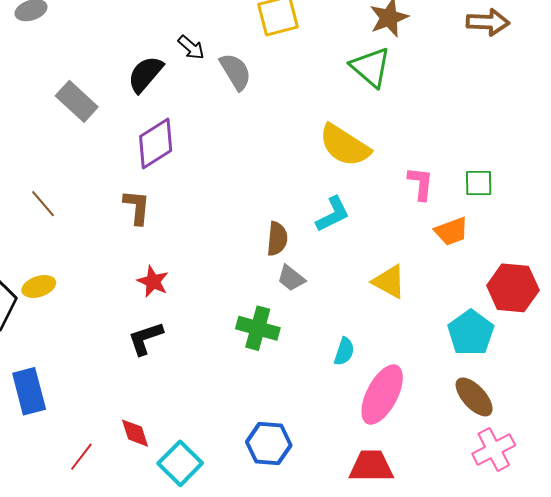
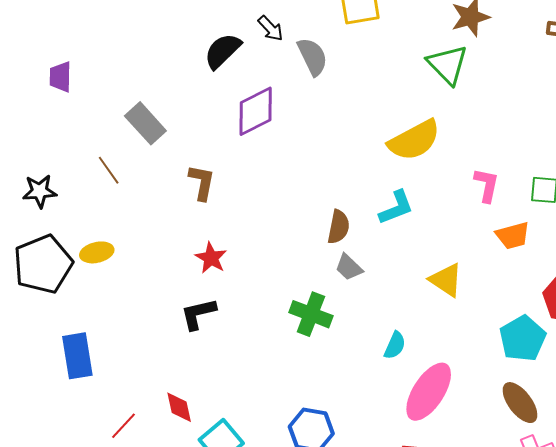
gray rectangle: (77, 101) -> (145, 123), moved
purple diamond: (156, 144) -> (256, 111), moved
yellow semicircle: (345, 145) -> (414, 140), turned -66

